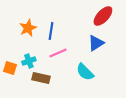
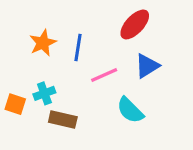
red ellipse: (103, 16) -> (135, 24), moved
pink line: (58, 53) -> (104, 75), moved

